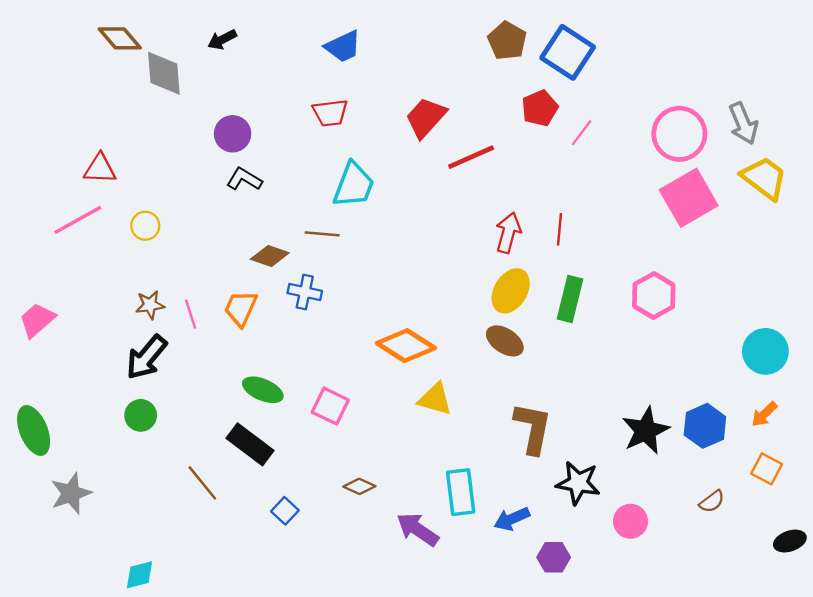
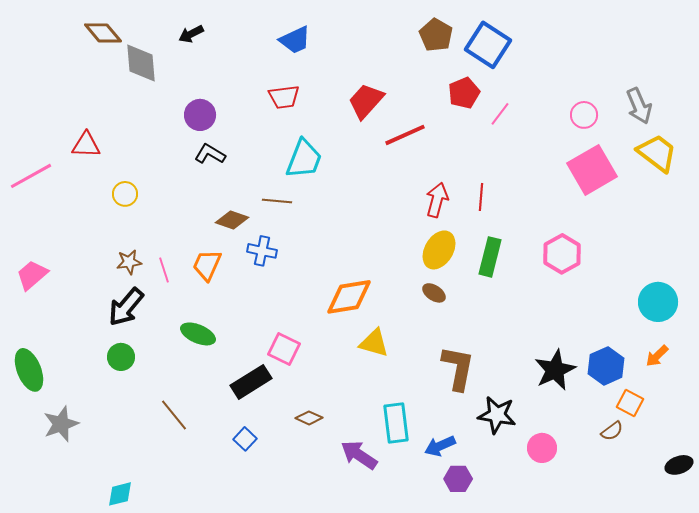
pink circle: (679, 134) -> (584, 115), size x0.6
pink line: (78, 220) -> (31, 176), moved
brown ellipse: (505, 341) -> (434, 293), size x0.7
orange diamond: (406, 346) -> (349, 297), turned -42
green ellipse: (263, 390) -> (198, 334), moved
black rectangle: (250, 444) -> (251, 382), moved, turned -69
orange square: (767, 469) -> (630, 403), moved
purple hexagon: (554, 557) -> (458, 479), moved

